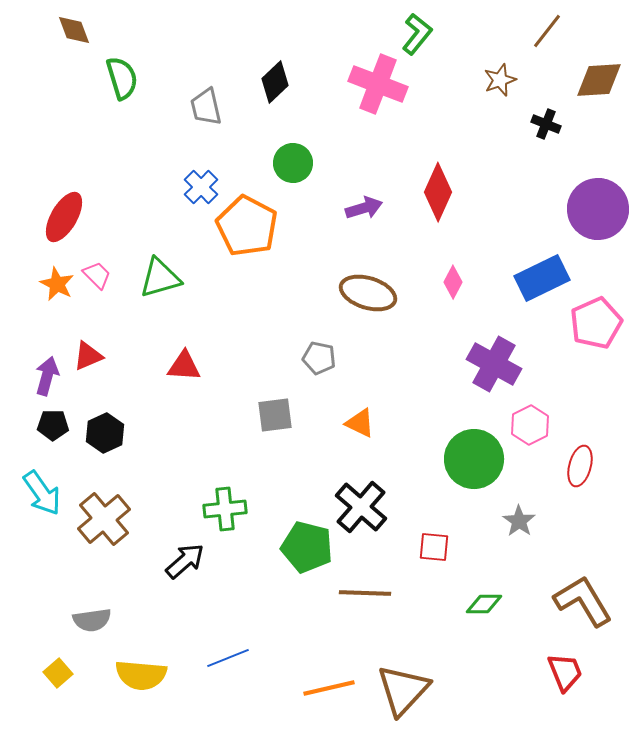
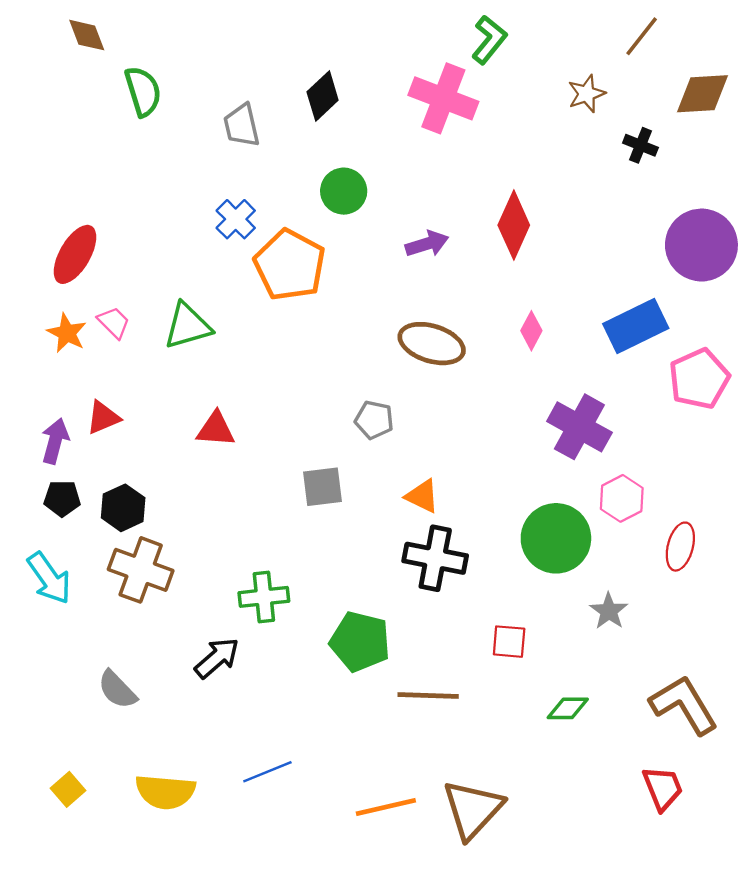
black cross: (361, 507) -> (435, 558), moved, turned -30
brown cross: (104, 519) -> (141, 570), moved, turned -30
gray semicircle: (92, 620) -> (117, 690), moved, turned 54

